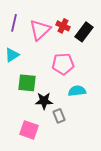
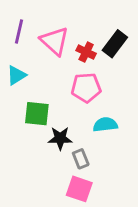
red cross: (63, 26) -> (86, 52), moved
pink triangle: (40, 30) -> (55, 41), turned -35
pink square: (29, 130) -> (79, 189), moved

